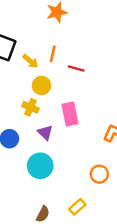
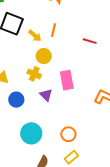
red line: (76, 69) -> (90, 41), moved
cyan circle: (40, 166) -> (31, 133), moved
orange circle: (99, 174) -> (68, 134), moved

